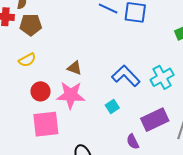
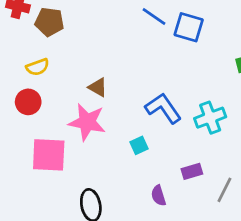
red circle: (40, 91) -> (28, 102), moved
purple rectangle: (155, 120) -> (192, 171), size x0.6

